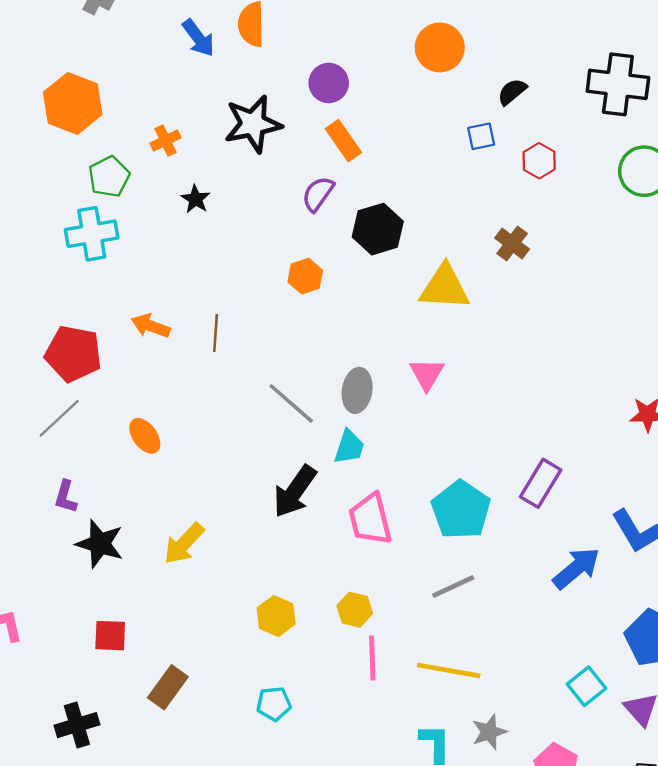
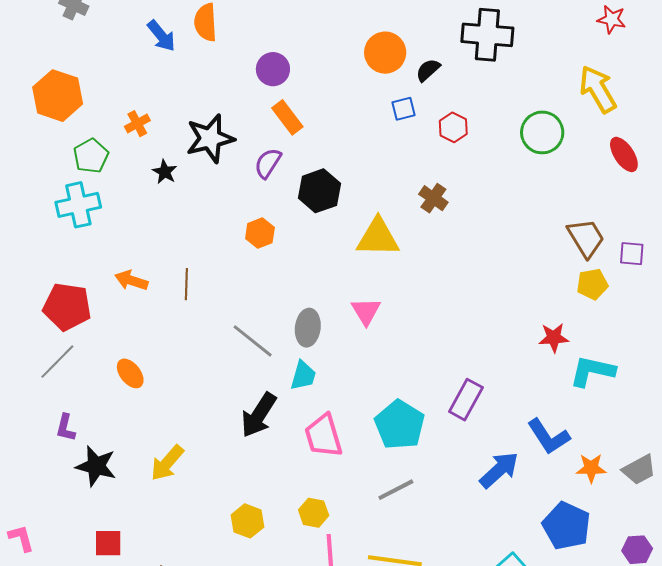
orange circle: (440, 47) -> (385, 53), moved
black cross: (618, 84) -> (487, 35), moved
black star: (253, 124) -> (210, 138), moved

